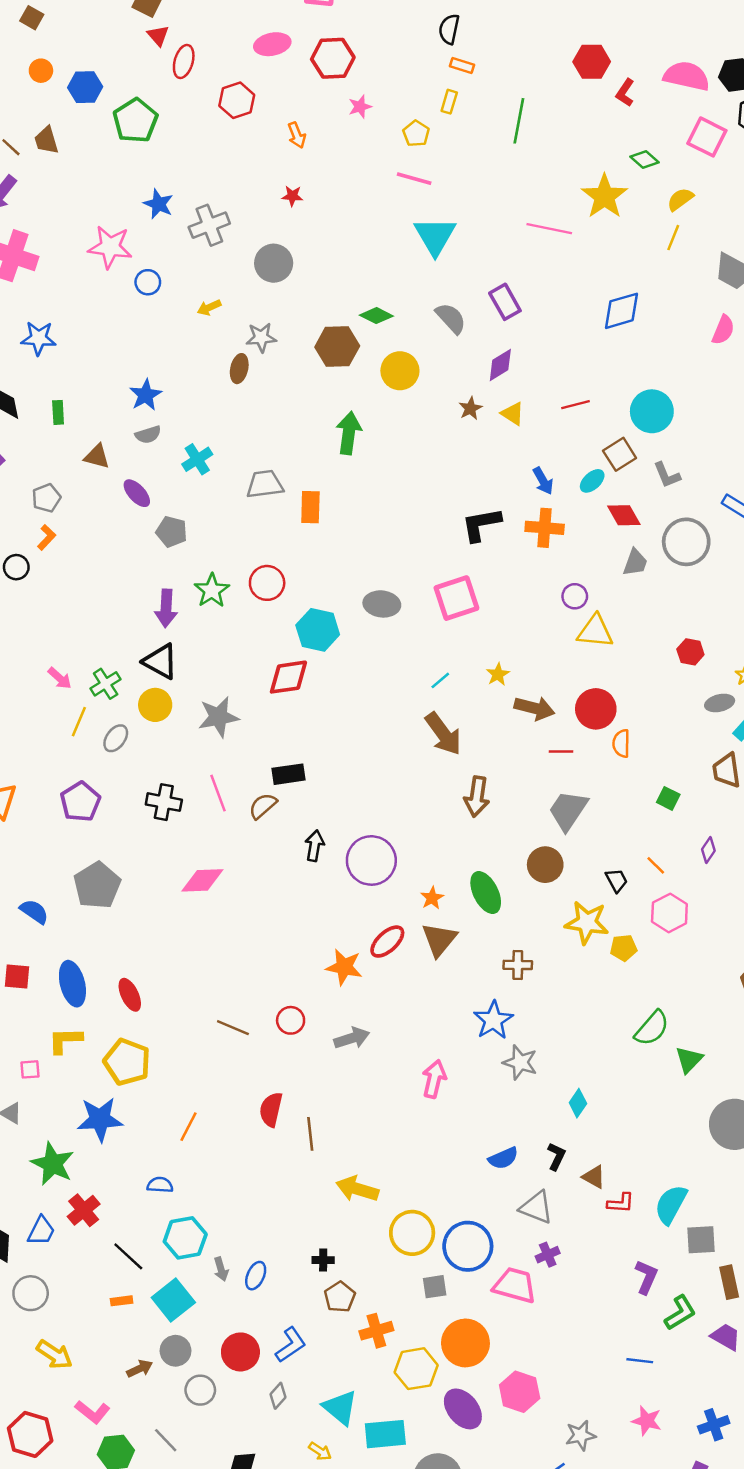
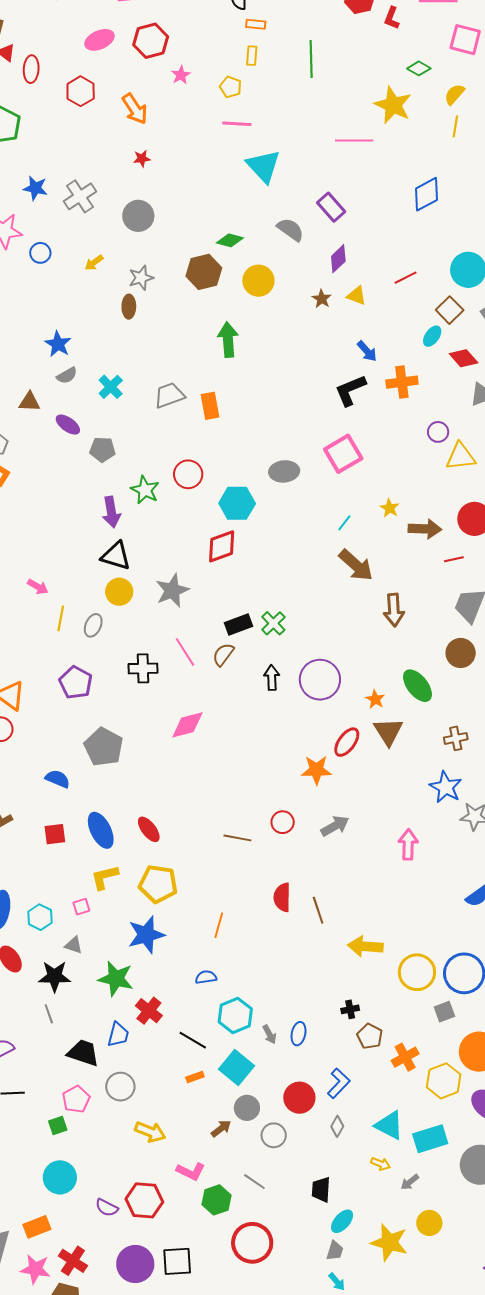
orange arrow: (297, 135) -> (135, 109), size x1.5
blue arrow: (543, 481) -> (367, 351), moved
green cross: (106, 684) -> (273, 623), moved

